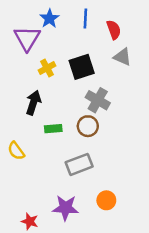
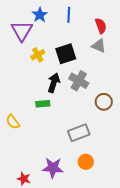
red semicircle: (114, 30) -> (101, 26), moved
black arrow: (33, 103) -> (54, 83), moved
brown circle: (88, 126) -> (104, 102), moved
gray rectangle: (79, 164) -> (79, 133), moved

